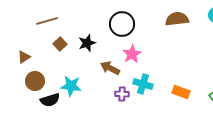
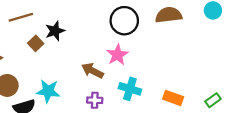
black circle: (122, 24) -> (124, 21), moved
black star: (87, 43) -> (55, 31), moved
purple cross: (122, 94) -> (95, 100), moved

